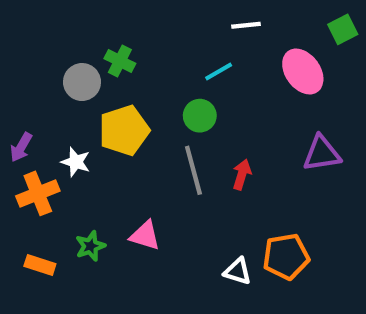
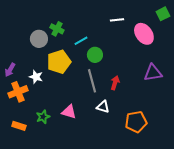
white line: (246, 25) -> (117, 20), moved
cyan line: (219, 72) -> (81, 41), moved
white triangle: (238, 271) -> (103, 107), moved

